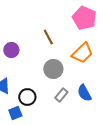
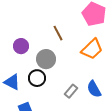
gray circle: (53, 69) -> (46, 59), moved
black circle: (27, 97) -> (37, 78), moved

